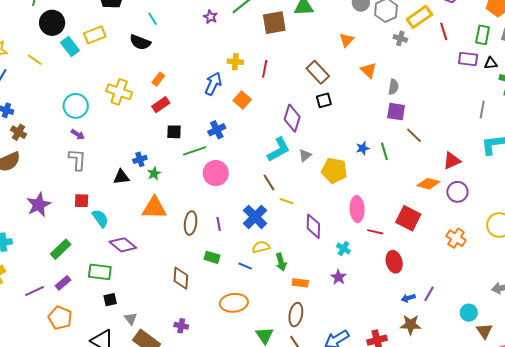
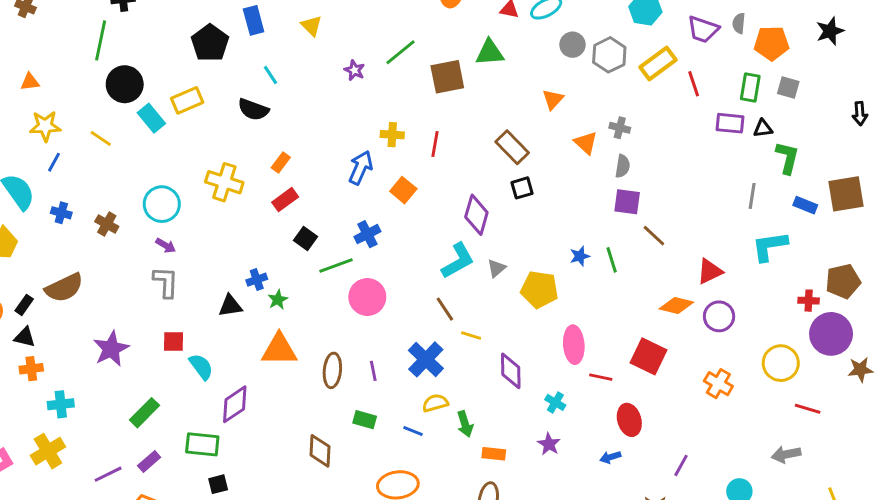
gray cross: (400, 38) -> (620, 128), moved
brown cross: (19, 132) -> (107, 224), moved
black square: (174, 132) -> (305, 239), turned 35
purple diamond: (123, 245) -> (235, 404), turned -72
blue arrow: (408, 298) -> (610, 457), moved

